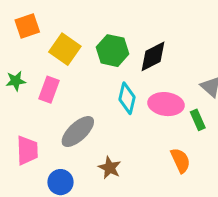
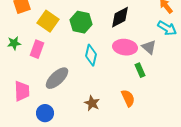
black diamond: (153, 56) -> (120, 17), moved
pink ellipse: (166, 104) -> (125, 47), moved
brown star: (110, 168) -> (92, 103), moved

